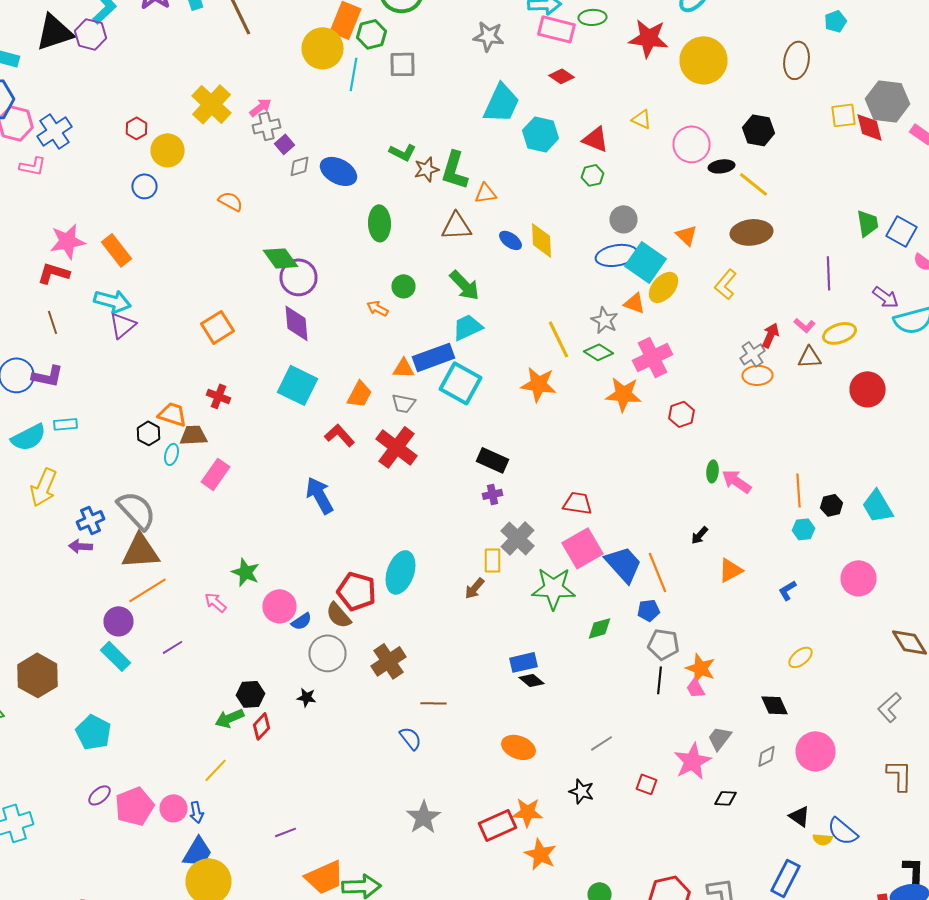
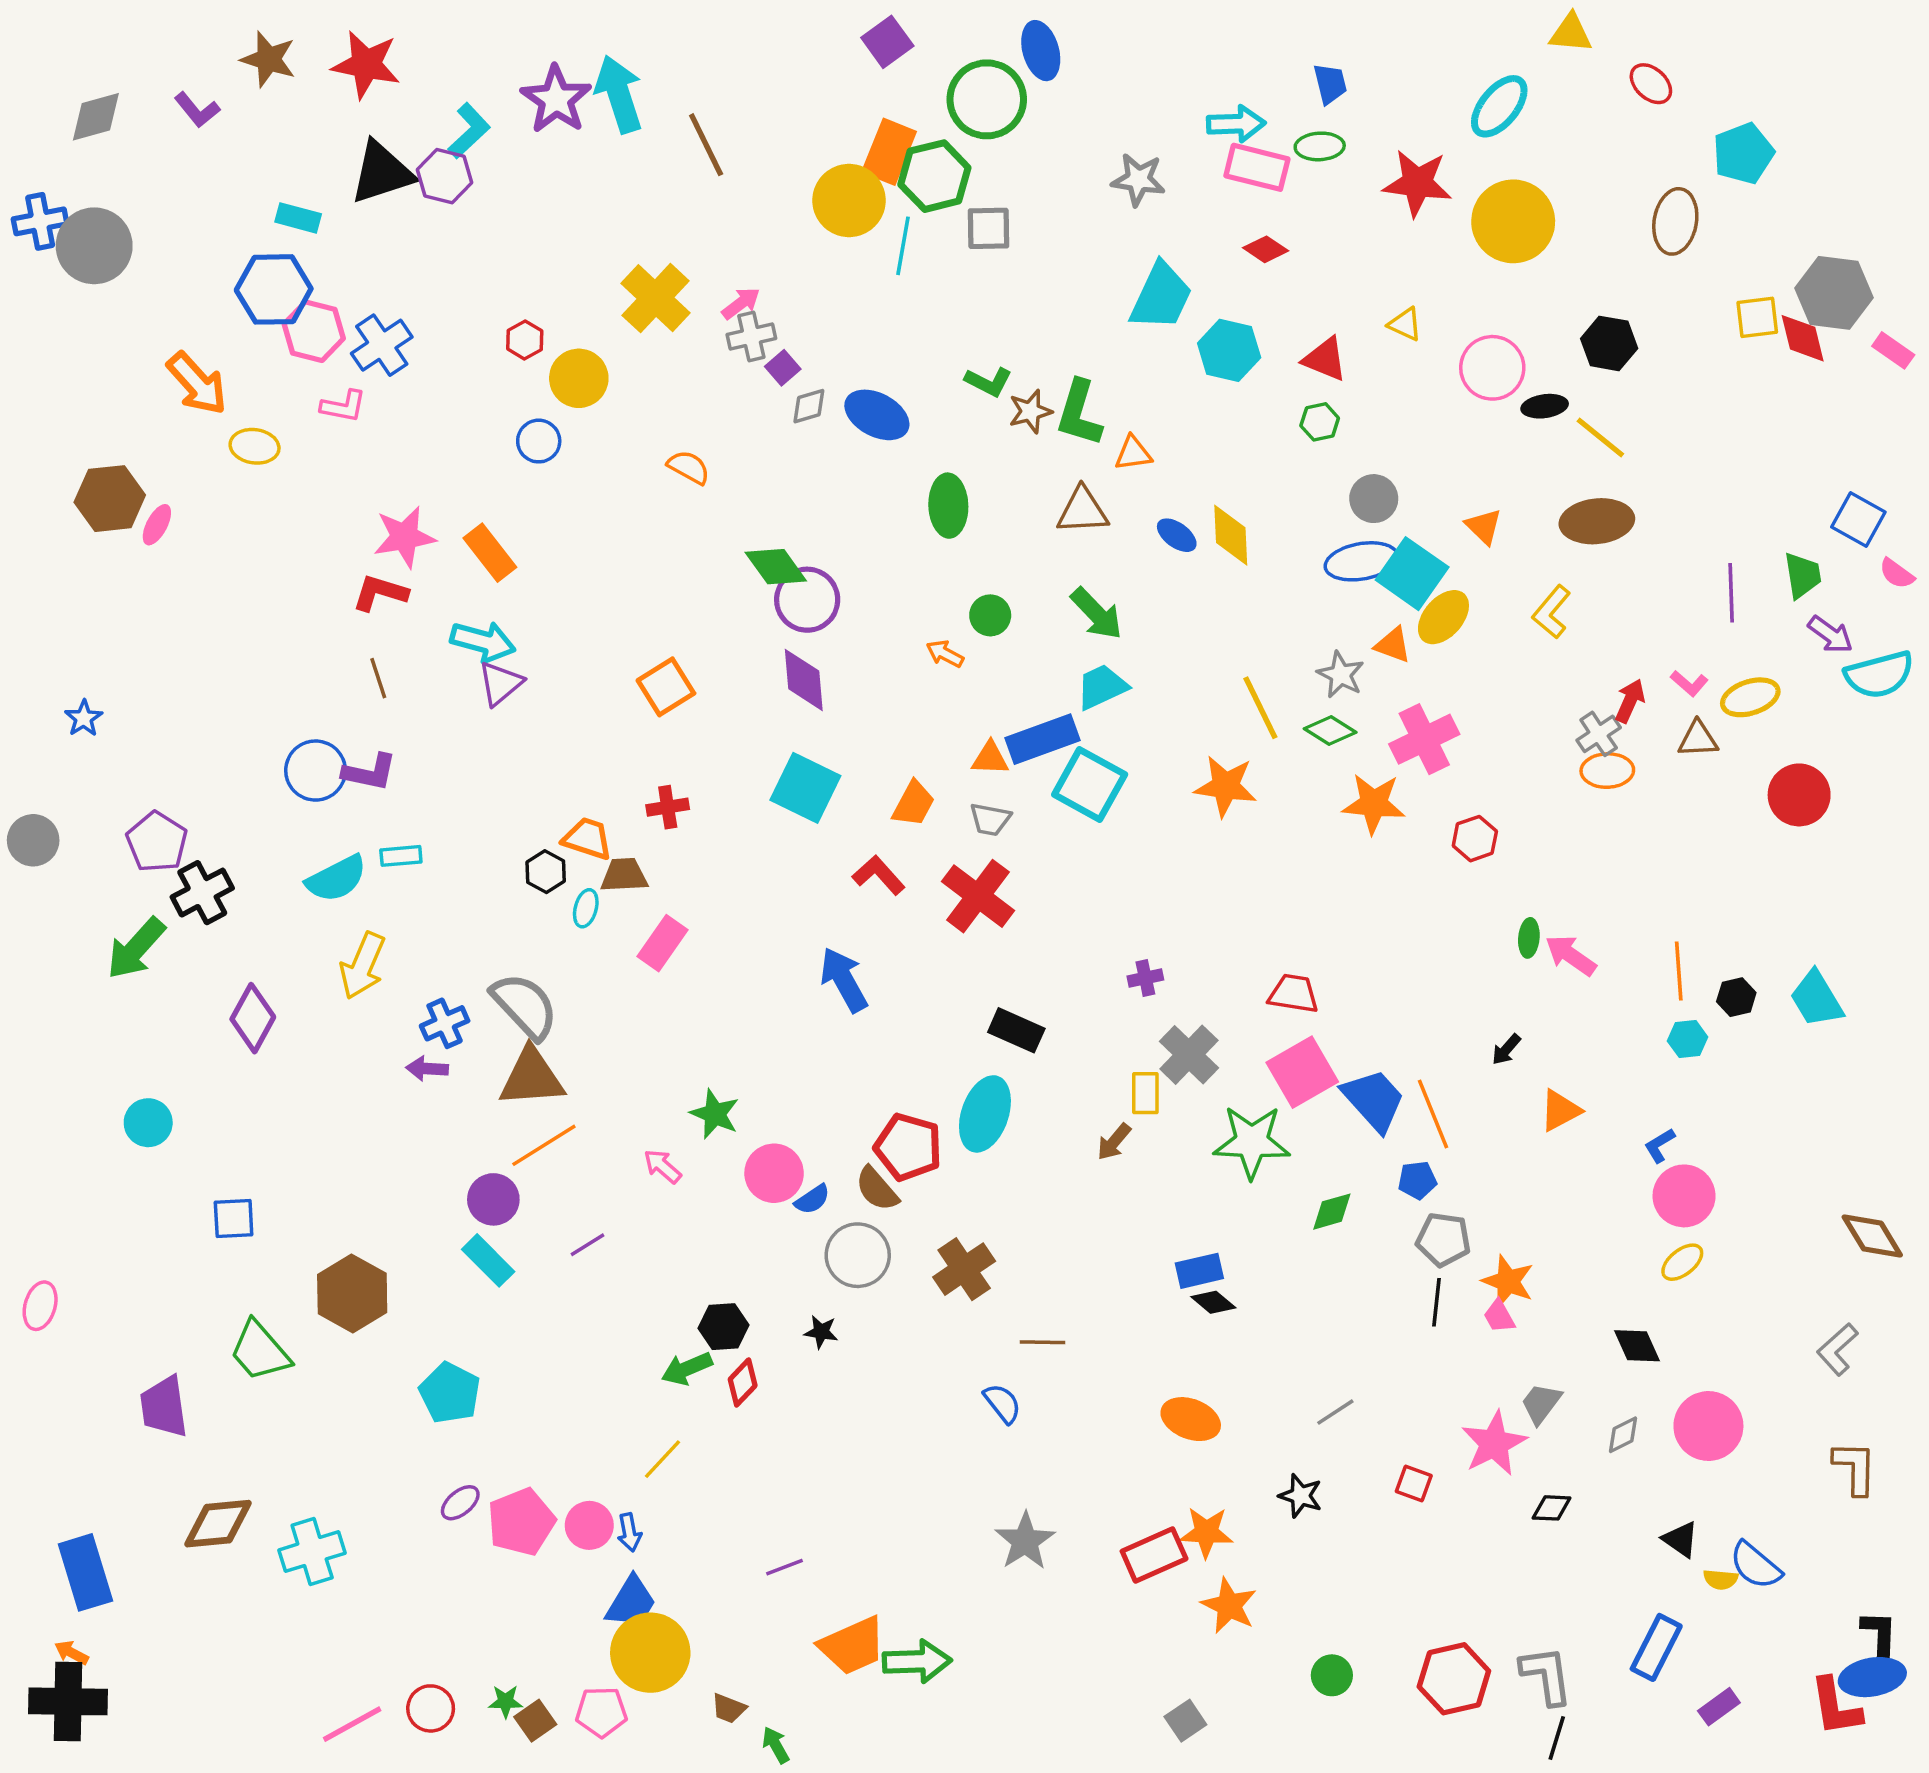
cyan pentagon: (836, 21) -> (1743, 153), size x1.6
green hexagon: (372, 34) -> (934, 176), size x1.4
green trapezoid: (868, 223) -> (1803, 575), moved
red cross: (218, 396) -> (668, 807), turned -30
black rectangle: (492, 460) -> (1016, 1030), moved
pink circle: (858, 578) -> (1684, 1196), moved

